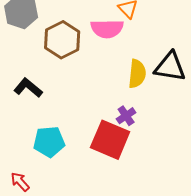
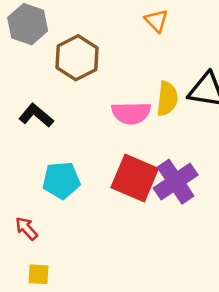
pink semicircle: (107, 29) -> (131, 113), moved
purple cross: (126, 116) -> (176, 182), moved, size x1.8

